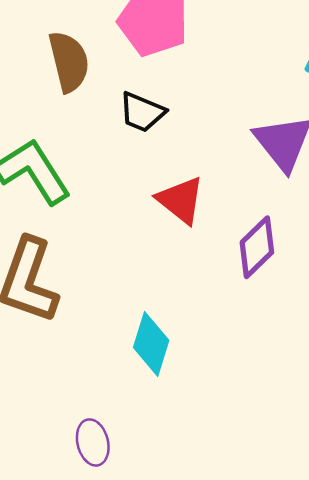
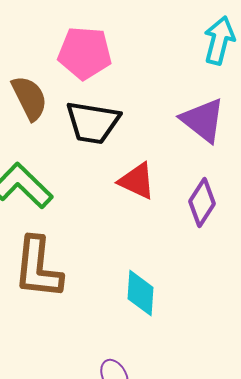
black trapezoid: (142, 112) -> (93, 123), size x1.5

